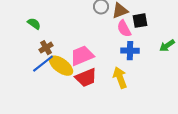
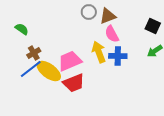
black square: (140, 21) -> (153, 26), moved, turned 35
yellow arrow: (120, 78) -> (99, 52), moved

